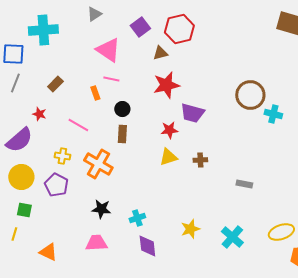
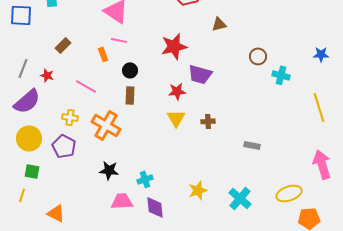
brown triangle: (160, 53) -> (219, 24), moved
gray line: (15, 83) -> (23, 68), moved
brown circle: (250, 95) -> (258, 56), size x0.6
yellow triangle: (168, 157) -> (176, 118), turned -42
pink trapezoid: (96, 243) -> (122, 201), moved

